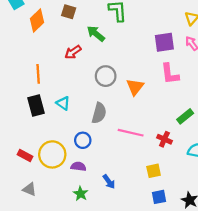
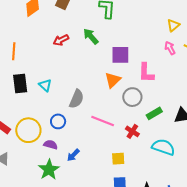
green arrow: (96, 34) -> (91, 36), moved
purple square: (164, 42) -> (120, 55), moved
orange line: (38, 74) -> (14, 51), moved
gray circle: (106, 76) -> (132, 97), moved
blue arrow: (109, 182) -> (73, 155), moved, turned 72
green star: (81, 194) -> (49, 170), size x1.5

